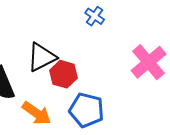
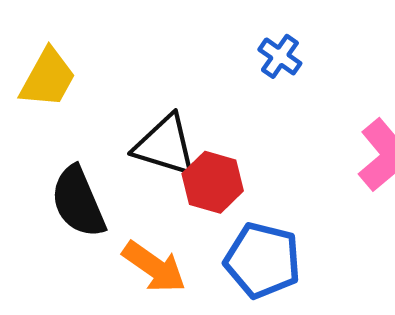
black triangle: (42, 57) -> (165, 145), turned 44

